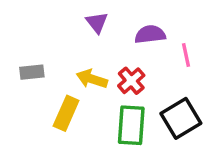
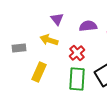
yellow arrow: (92, 79) -> (49, 40), moved

